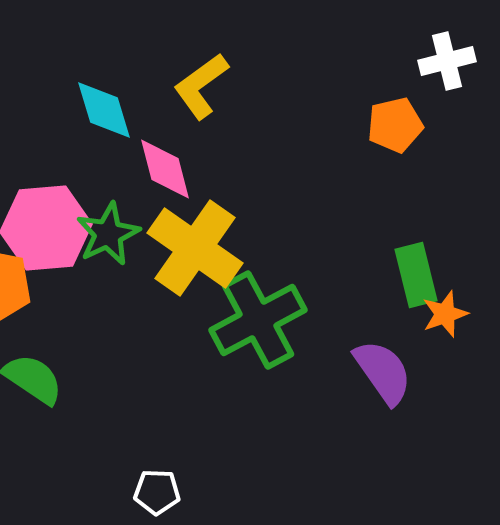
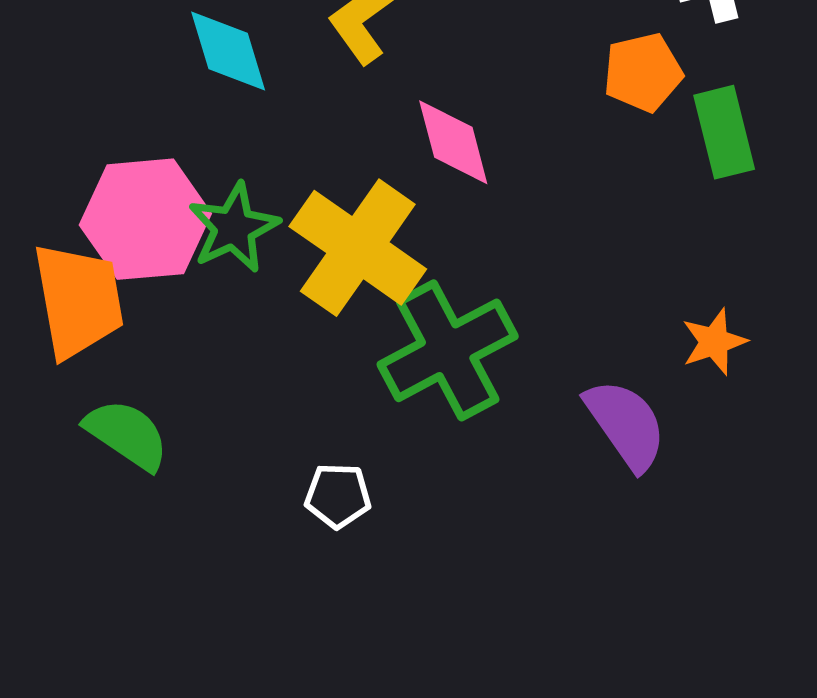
pink diamond: (165, 169) -> (453, 142), moved
green rectangle: (416, 275) -> (724, 132), moved
white pentagon: (157, 492) -> (338, 496), moved

